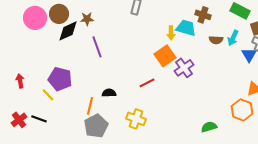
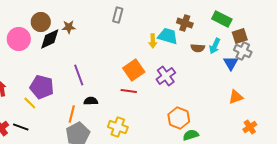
pink circle: (35, 18) -> (19, 39), moved
purple line: (97, 47) -> (79, 75), moved
orange square: (165, 56) -> (134, 70), moved
red line: (147, 83) -> (129, 91), turned 35
orange hexagon: (242, 110) -> (179, 118), moved

